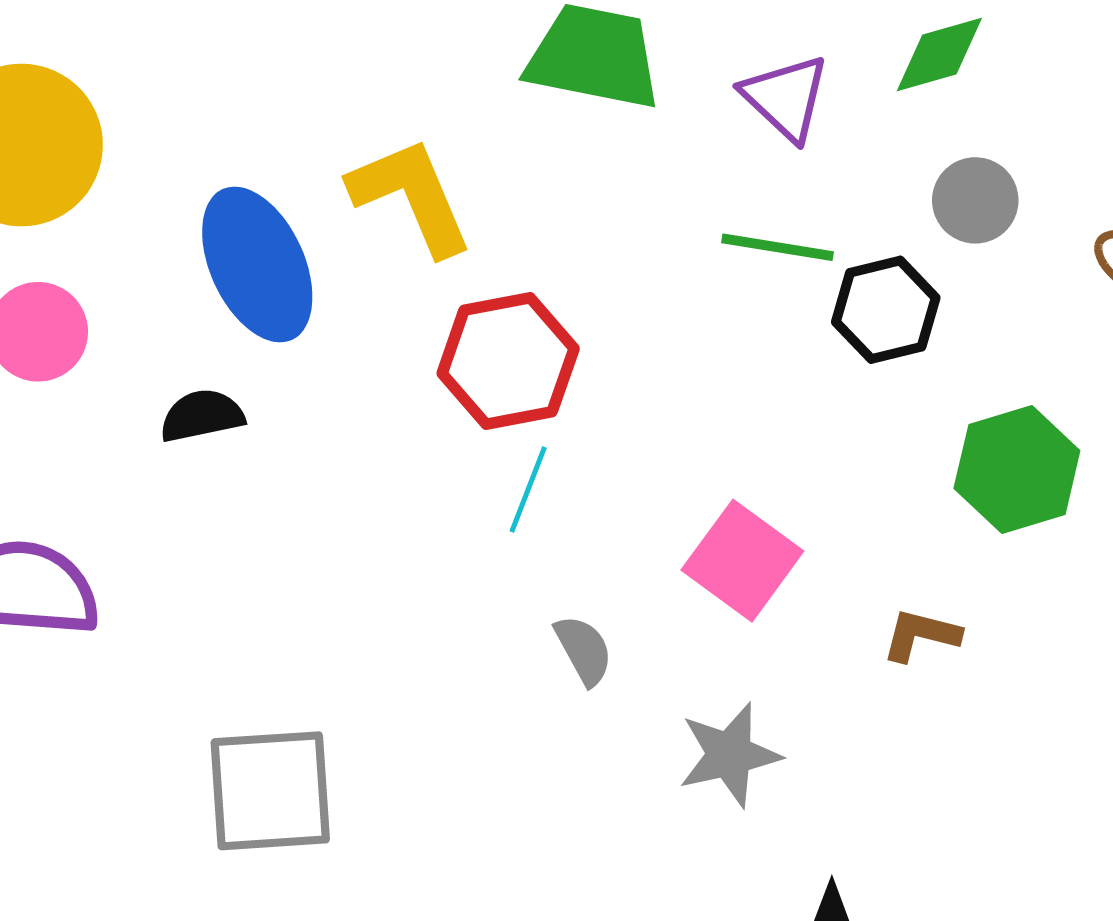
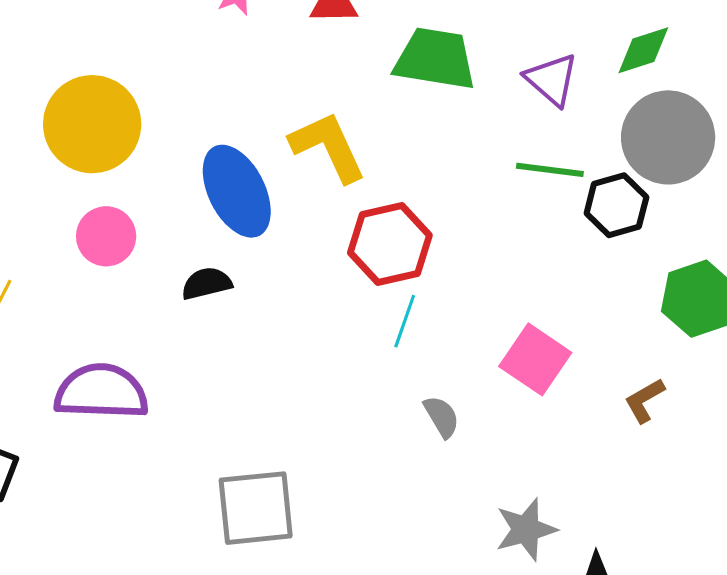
gray circle: (975, 200) -> (668, 137), size x1.8
brown L-shape: (921, 635) -> (645, 400), turned -42
gray star: (730, 755) -> (526, 529), moved

